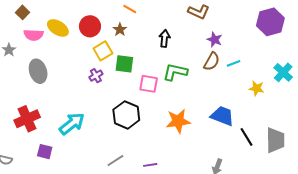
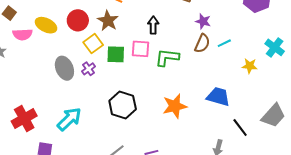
brown star: (120, 30) -> (108, 21), size x1.5
gray ellipse: (38, 71) -> (64, 68), moved
pink square: (149, 84) -> (140, 49), moved
black line: (246, 137) -> (240, 127), moved
gray trapezoid: (275, 140) -> (273, 116), turned 48

